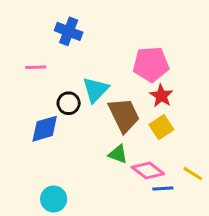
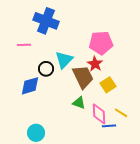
blue cross: (69, 31) -> (46, 21), size x1.4
red star: (161, 96) -> (95, 64), moved
pink diamond: (148, 171) -> (99, 114), turned 50
yellow line: (193, 174) -> (121, 113), moved

